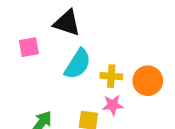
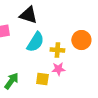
orange circle: (148, 81) -> (81, 40), moved

